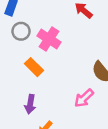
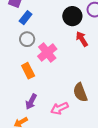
purple arrow: (30, 104) -> (31, 102), moved

